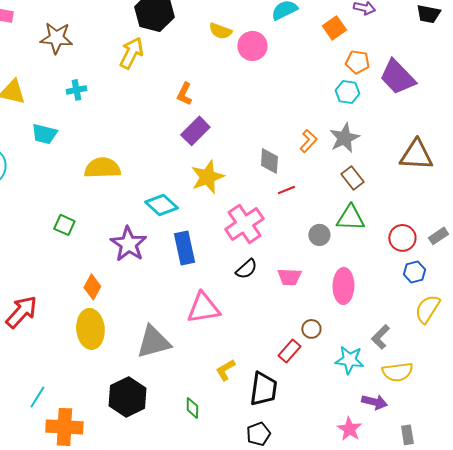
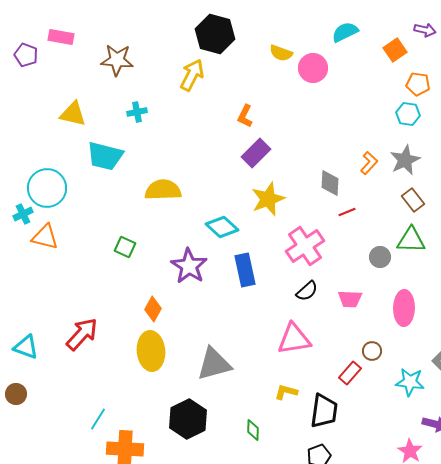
cyan trapezoid: (44, 134) -> (105, 156), size x1.4
pink triangle: (203, 308) -> (294, 339), moved
yellow L-shape: (225, 370) -> (286, 392), turned 45

